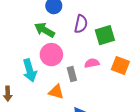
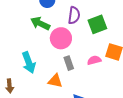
pink circle: (51, 55) -> (61, 38), moved
pink semicircle: (92, 63) -> (94, 60), moved

